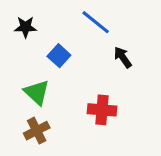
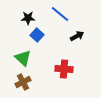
black star: (25, 27) -> (28, 18), moved
black arrow: (123, 57) -> (77, 36), turned 96

